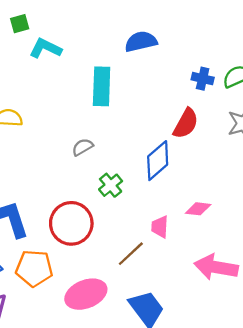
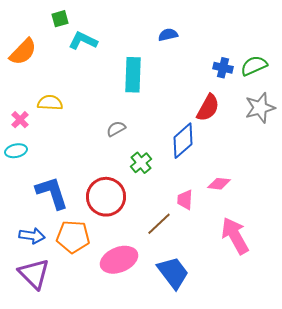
blue semicircle: (141, 42) -> (168, 35), size x0.7
pink arrow: (216, 267) -> (235, 236), turned 51

